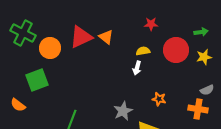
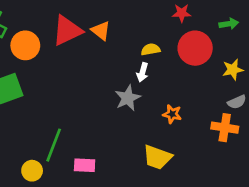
red star: (151, 24) -> (182, 13), moved
yellow star: (204, 57) -> (233, 70), moved
gray star: (123, 111) -> (128, 98), moved

